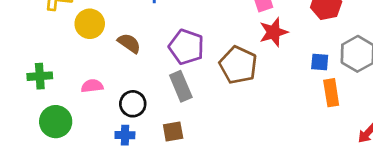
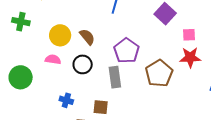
yellow circle: (90, 24) -> (60, 35), moved
green cross: (40, 76) -> (21, 22), moved
black circle: (133, 104) -> (83, 64), moved

